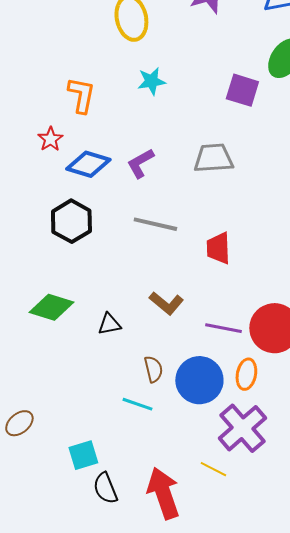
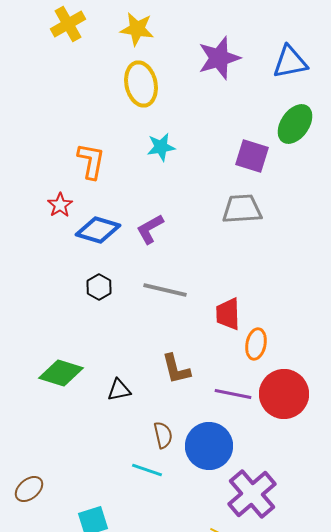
gray trapezoid: (213, 158) -> (242, 209), moved
black hexagon: (71, 221) -> (99, 287), moved, size x0.6
brown L-shape: (166, 303) -> (176, 369), turned 36
orange ellipse: (246, 374) -> (256, 344), moved

